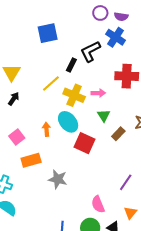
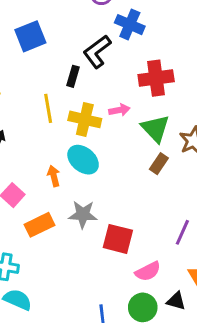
yellow line: (51, 83) -> (48, 108), turned -48
green triangle: (104, 116) -> (155, 128), moved, size x1.5
red square: (85, 143) -> (118, 239), moved
gray star: (58, 179) -> (83, 214), moved
pink semicircle: (98, 204) -> (148, 271), turned -84

